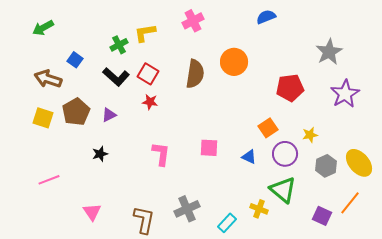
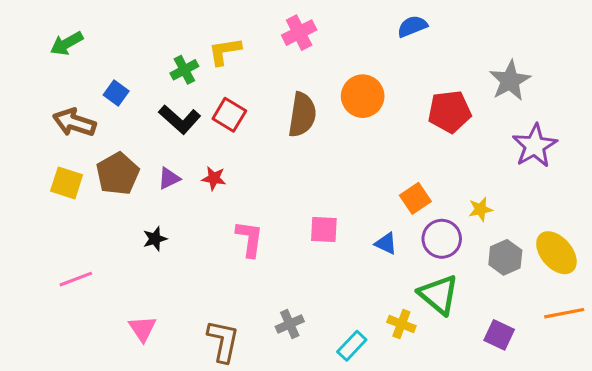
red pentagon: (290, 88) -> (449, 112), moved
red star: (150, 102) -> (214, 178), moved
orange line: (350, 203) -> (564, 313), moved, turned 40
gray cross: (187, 209) -> (290, 324), size x0.7

